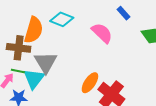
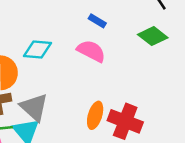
blue rectangle: (123, 13) -> (97, 21), moved

